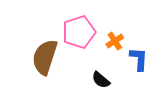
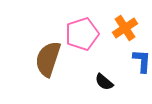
orange cross: (115, 41) -> (125, 28), moved, size x1.4

